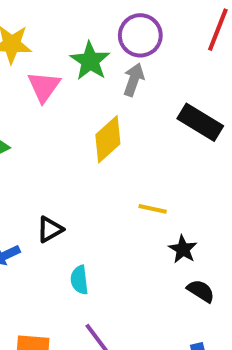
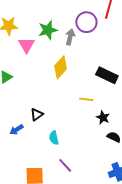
purple circle: (140, 35) -> (86, 22), moved
green star: (90, 61) -> (48, 30), turned 30
black rectangle: (200, 122) -> (107, 75), moved

